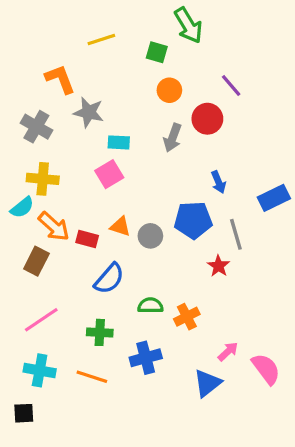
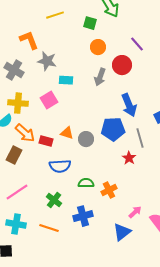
pink square: (109, 174) -> (49, 100), moved
blue arrow: (218, 182) -> (129, 105), size x1.6
blue semicircle: (109, 279) -> (60, 166), turned 45
green cross: (100, 332) -> (54, 200), turned 35

